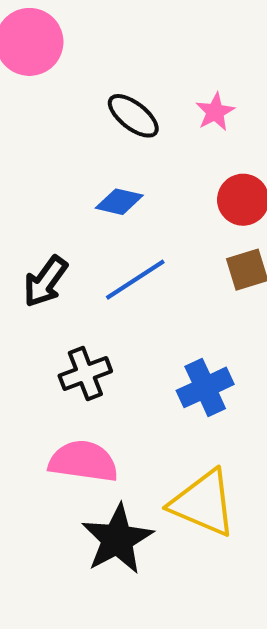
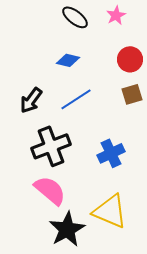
black cross: (85, 373) -> (51, 146), size x1.5
pink semicircle: (83, 461) -> (50, 190), turned 32

